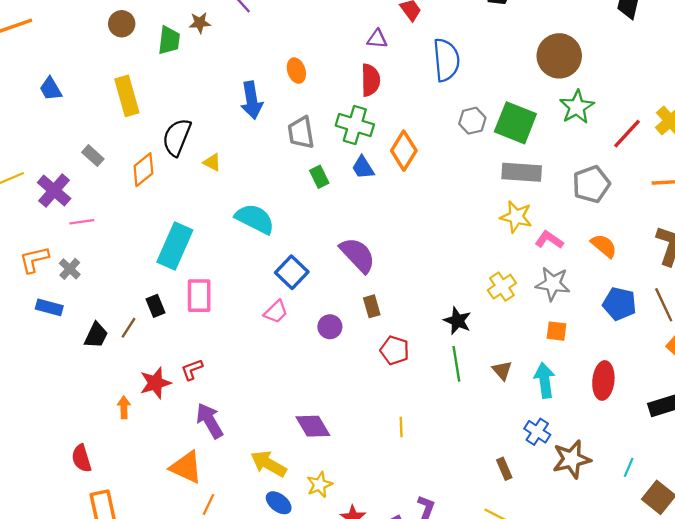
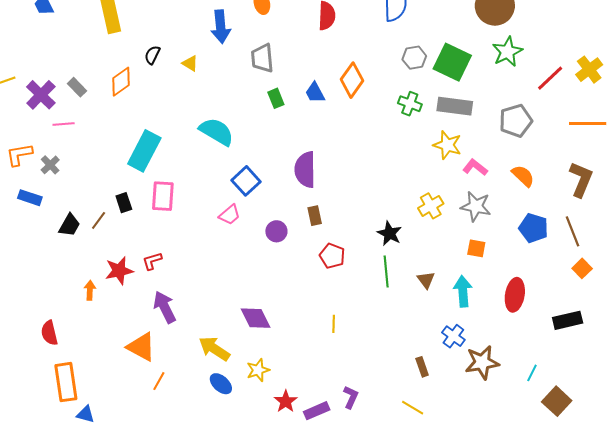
green cross: (355, 125) -> (410, 104), moved, size x0.7
black semicircle: (177, 137) -> (152, 55), size x0.6
gray rectangle: (93, 156) -> (77, 87), moved
yellow triangle: (212, 162) -> (190, 63), moved
purple semicircle: (358, 255) -> (305, 170), turned -141

